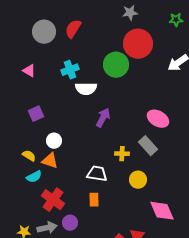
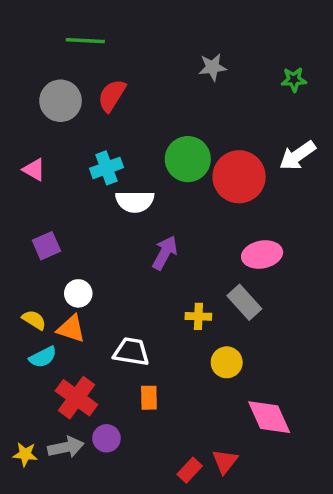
red circle: (138, 44) -> (239, 177), moved
pink ellipse: (158, 119) -> (262, 255), turned -40
white trapezoid: (97, 174) -> (131, 352), moved

